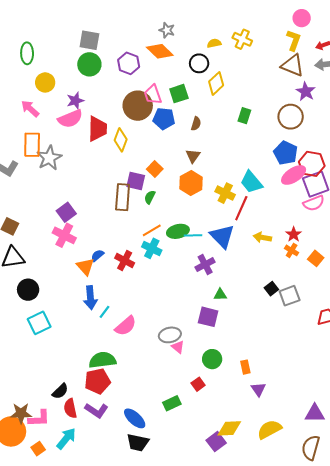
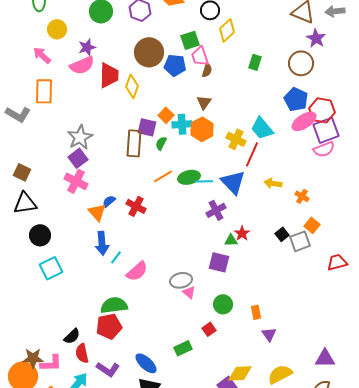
pink trapezoid: (153, 95) -> (200, 56), moved
gray star: (49, 158) -> (80, 137), moved
red star: (294, 234) -> (242, 233), moved
cyan cross: (152, 248) -> (182, 124), moved, turned -30
orange square: (316, 258) -> (312, 225), moved
purple L-shape: (96, 410) -> (108, 369), moved

